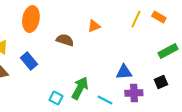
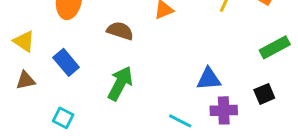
green arrow: (80, 88) -> (120, 83), moved
cyan square: (56, 98) -> (63, 118), moved

